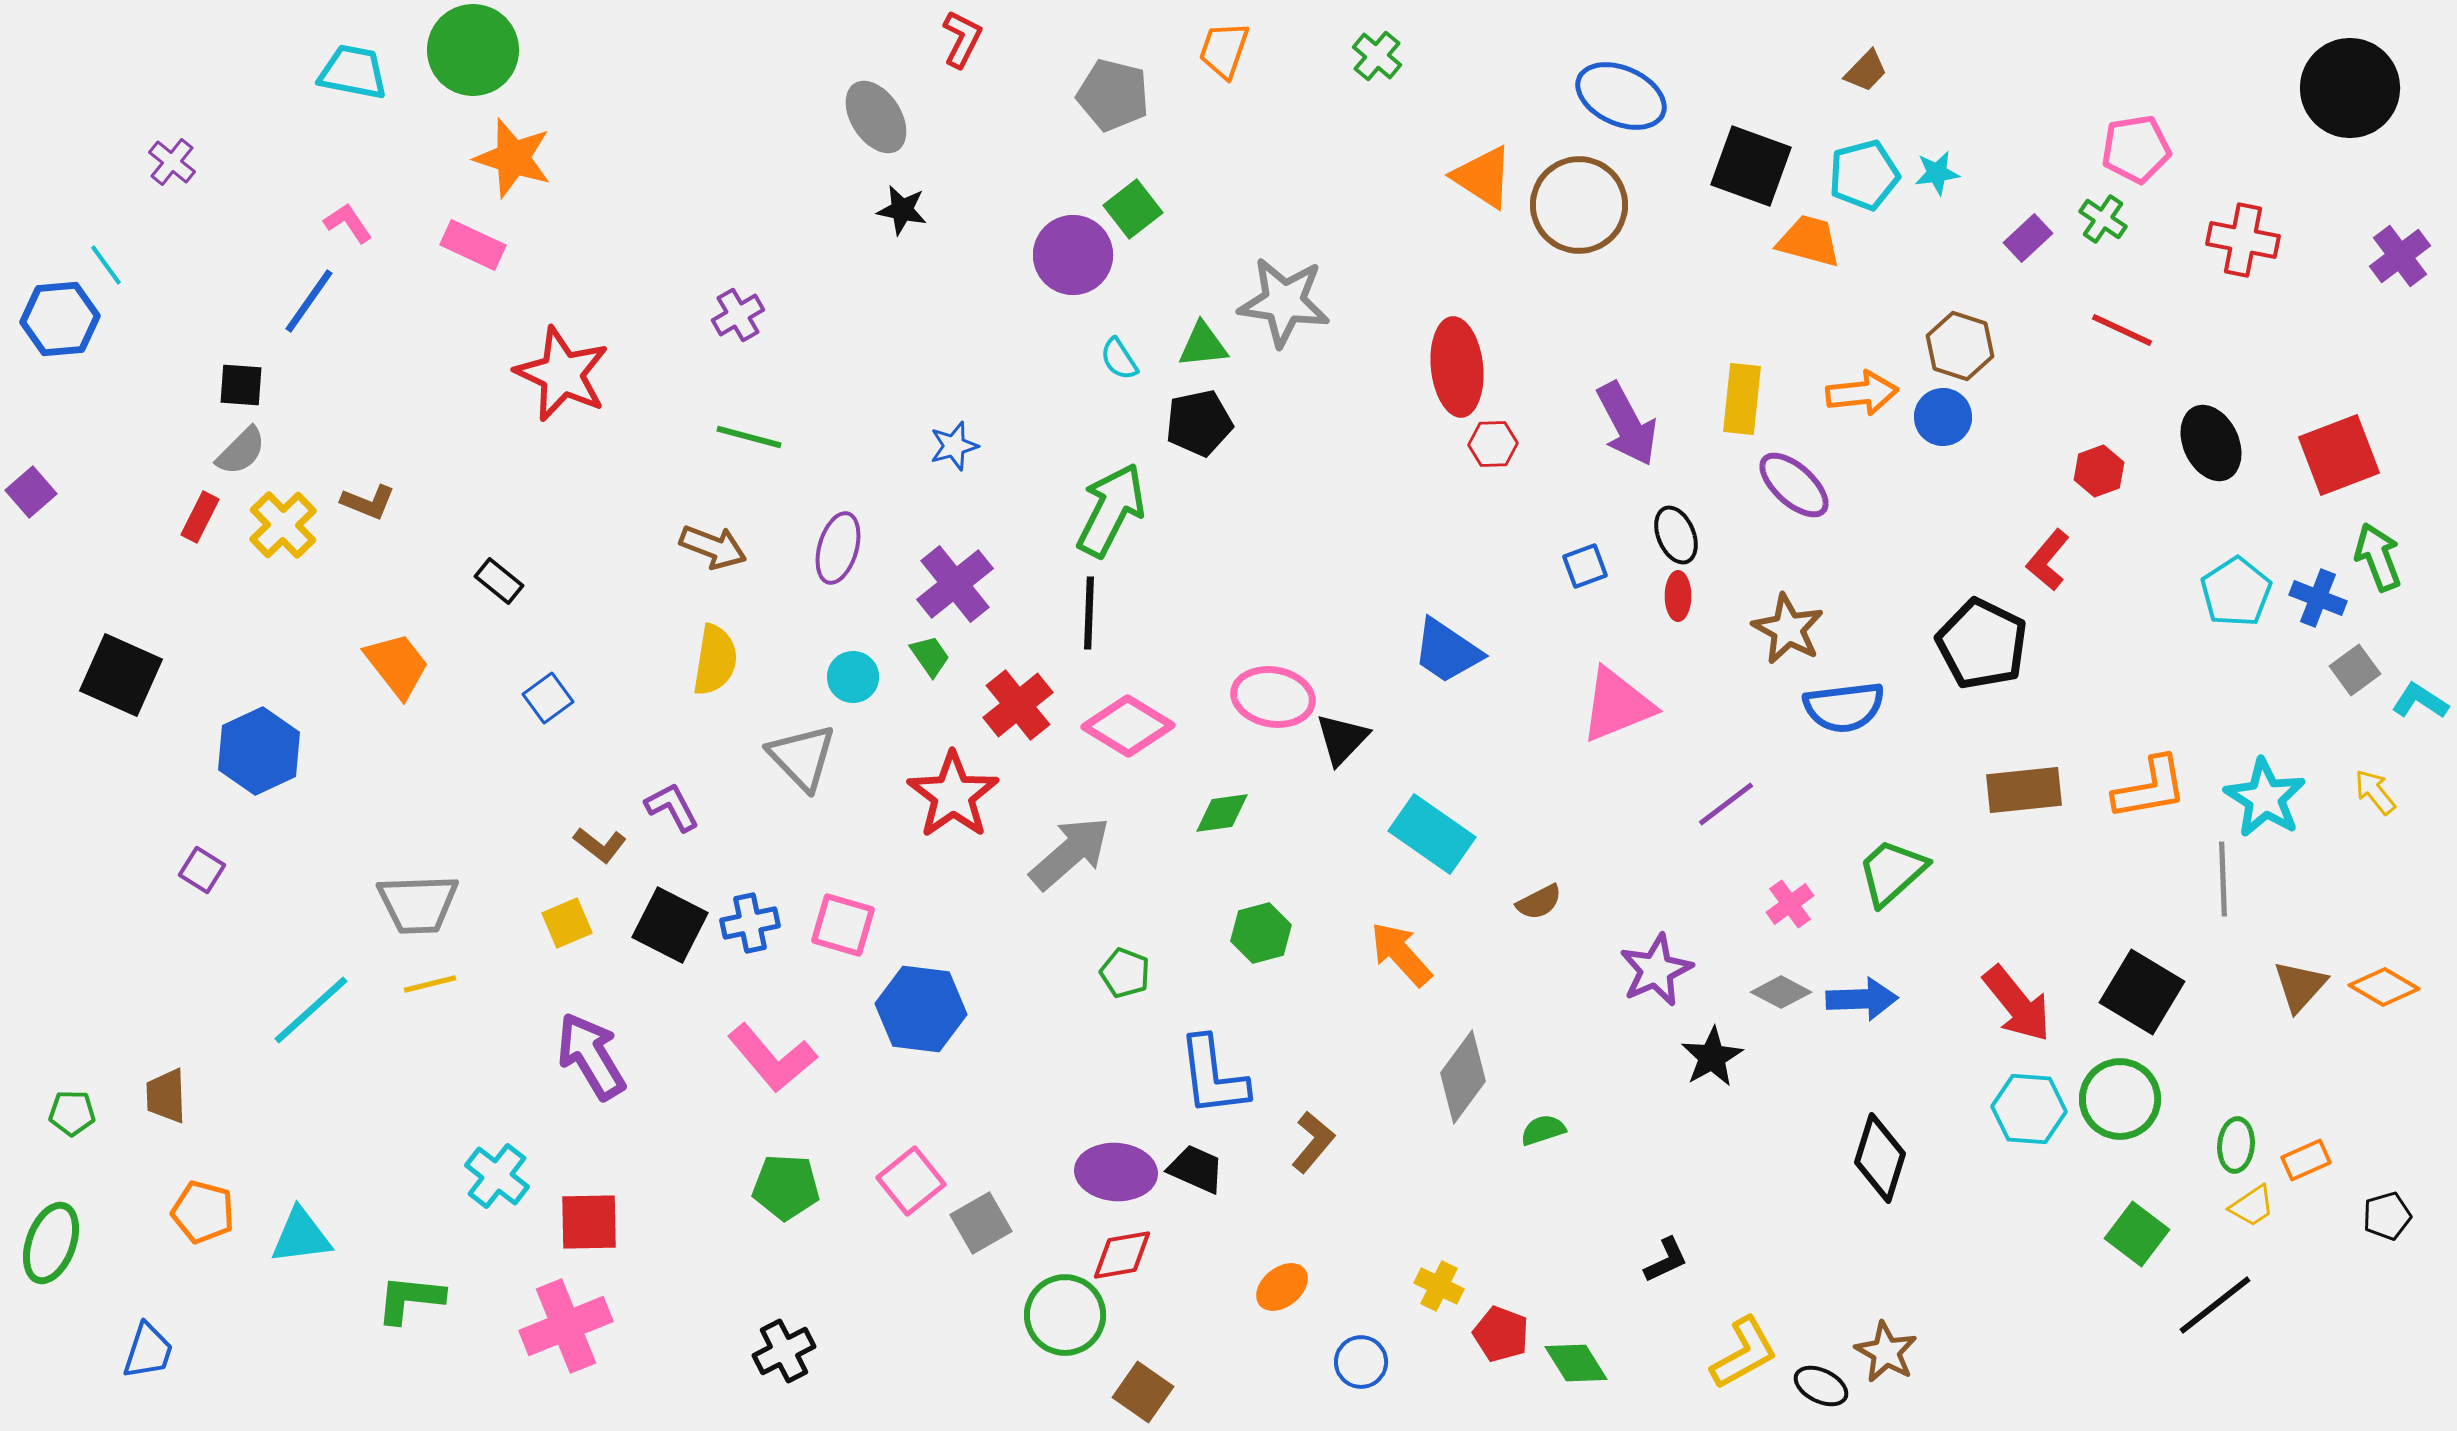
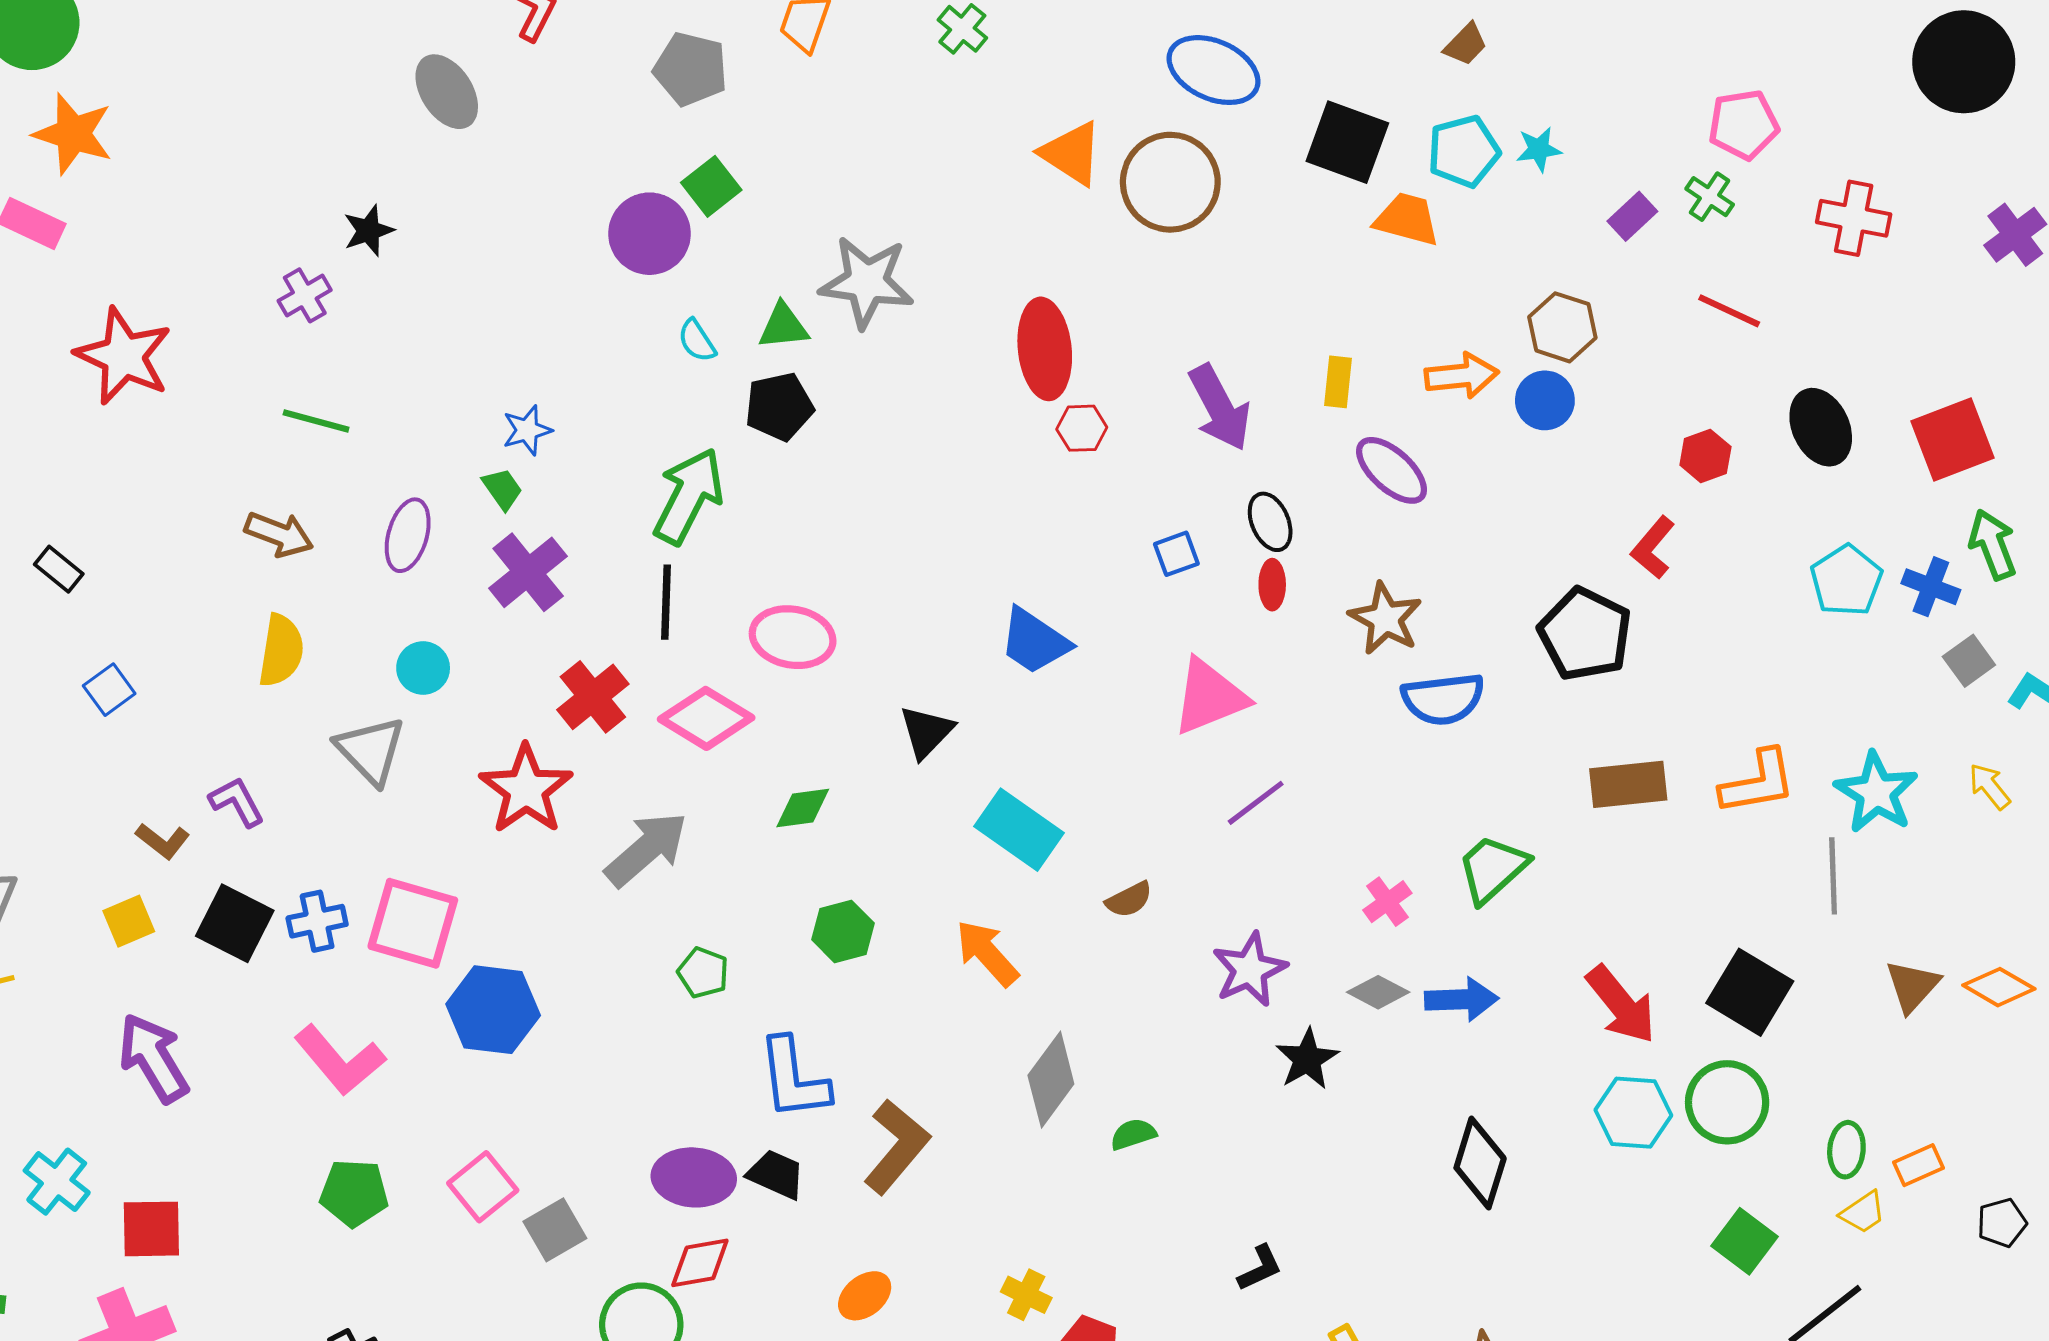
black star: (902, 210) -> (369, 231), moved, turned -30
yellow rectangle: (1742, 399) -> (1338, 382), size x0.7
green trapezoid: (930, 656) -> (502, 489), moved
pink ellipse: (1273, 697) -> (793, 637), moved
purple line: (1726, 804) -> (1256, 803), moved
pink square: (843, 925) -> (413, 923), size x1.4
brown L-shape: (1313, 1142) -> (897, 1147), size x1.5

